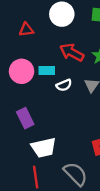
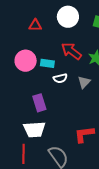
purple rectangle: (25, 118) -> (39, 103), moved

